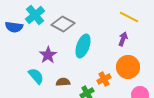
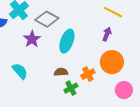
purple star: (48, 55) -> (32, 39), moved
brown semicircle: (63, 82) -> (61, 72), moved

